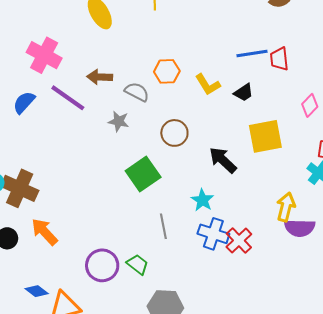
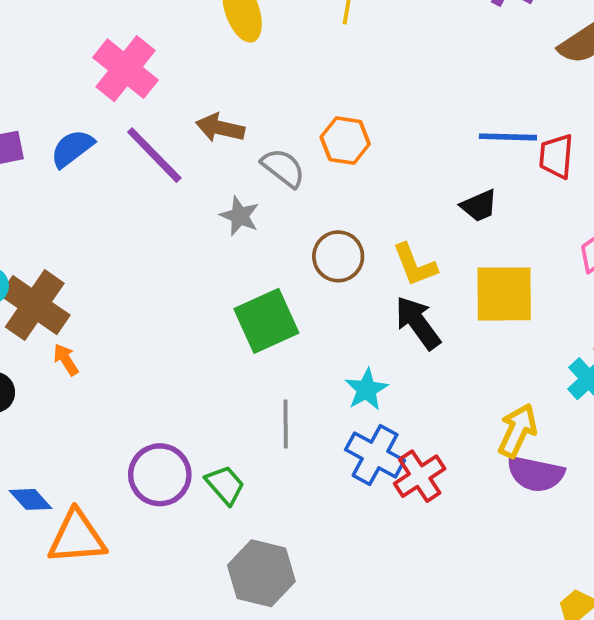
yellow L-shape: (208, 85) -> (415, 265), moved
orange arrow: (45, 232) -> (66, 360), moved, size x0.6

